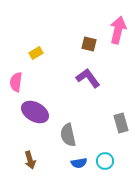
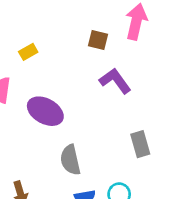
purple L-shape: (88, 78) -> (115, 81), moved
purple ellipse: (35, 112) -> (45, 111), moved

